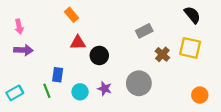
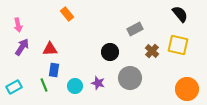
red triangle: (78, 43) -> (50, 49), moved
purple arrow: (23, 50) -> (22, 47), turned -60
black circle: (99, 55) -> (110, 52), moved
orange circle: (200, 95) -> (187, 89), size x1.5

